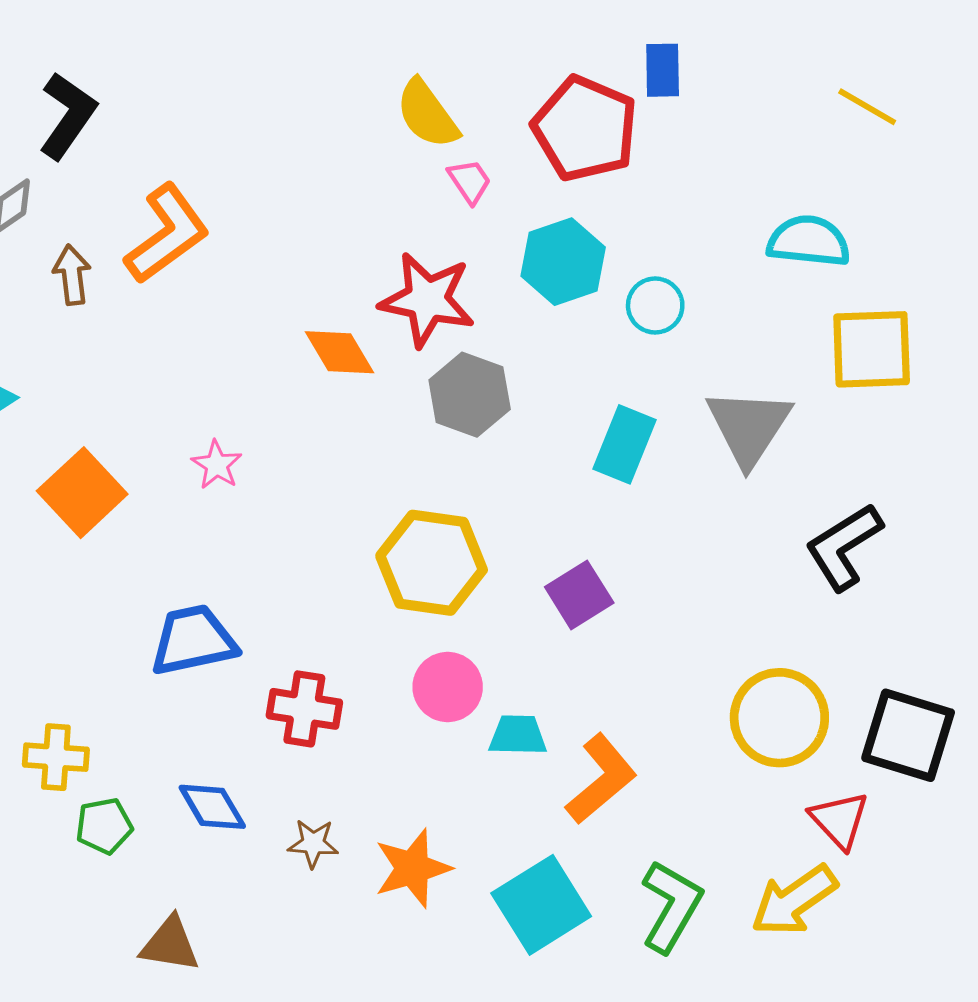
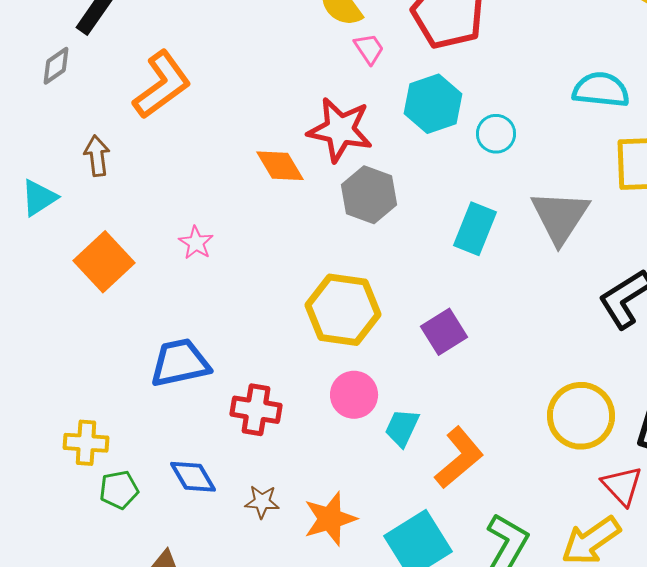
brown arrow: (72, 275) -> (97, 156), moved
cyan trapezoid: (518, 735) -> (402, 428), turned -66

